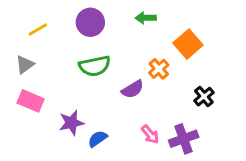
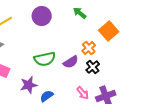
green arrow: (146, 18) -> (80, 13), turned 40
green semicircle: (95, 66) -> (45, 59), moved
black cross: (204, 97) -> (93, 67), moved

